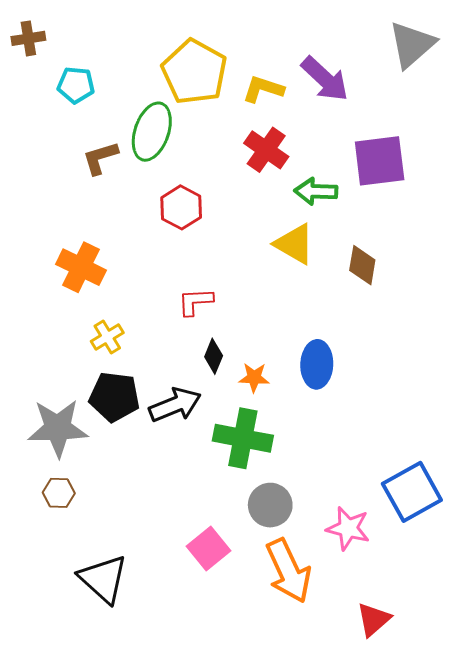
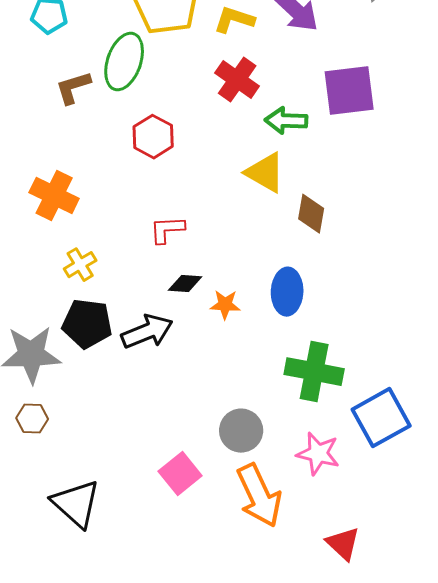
brown diamond: (362, 265) -> (311, 214), moved
black diamond: (214, 356) -> (185, 284), turned 72
green cross: (243, 438) -> (314, 372), moved
red triangle: (373, 619) -> (343, 544), turned -36

